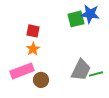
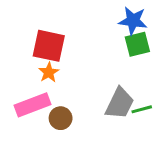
green square: (76, 19) -> (137, 44), moved
red square: (33, 31) -> (49, 46), size x1.6

